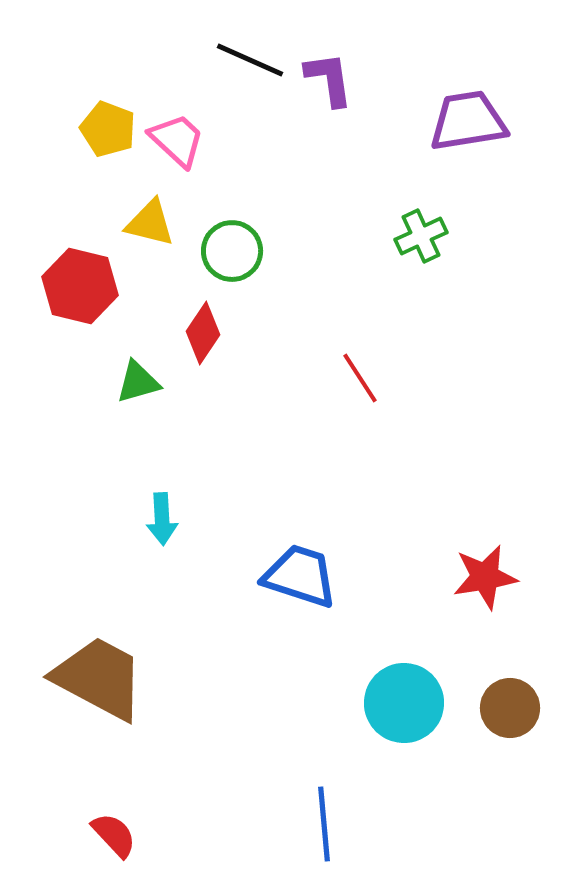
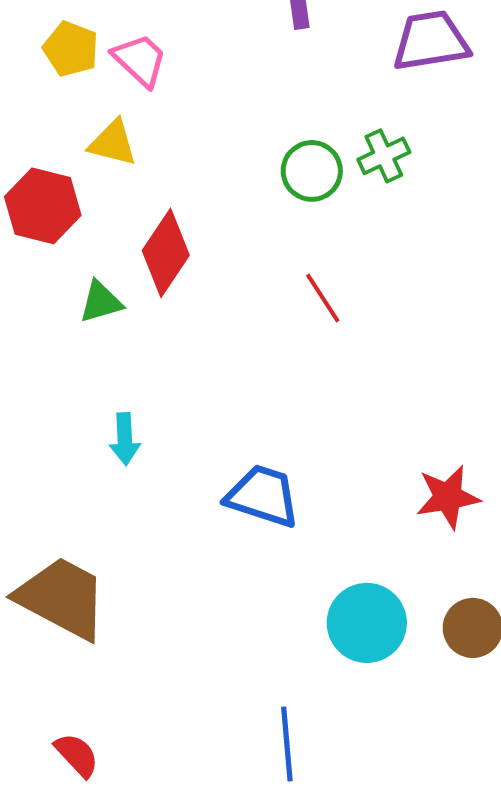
green circle: (232, 251) -> (312, 171), moved
red diamond: (203, 333) -> (166, 253), size x1.4

